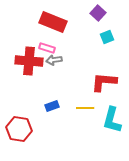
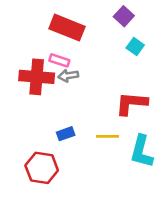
cyan square: (107, 37) -> (135, 46), turned -32
red hexagon: (19, 129) -> (42, 168), moved

